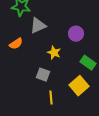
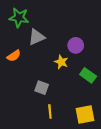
yellow star: (54, 53) -> (61, 62), moved
yellow square: (79, 86) -> (85, 115), moved, turned 30

